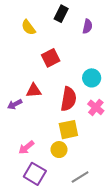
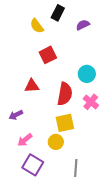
purple semicircle: (87, 26) -> (83, 25), turned -128
yellow semicircle: (28, 27) -> (37, 26), moved
purple arrow: (15, 104) -> (16, 115), moved
gray line: (80, 177) -> (76, 168), turned -54

